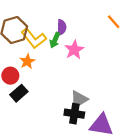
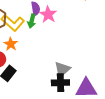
pink star: (74, 50) -> (48, 14), moved

